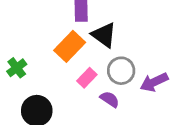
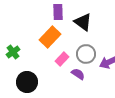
black triangle: (104, 35) -> (83, 22), moved

